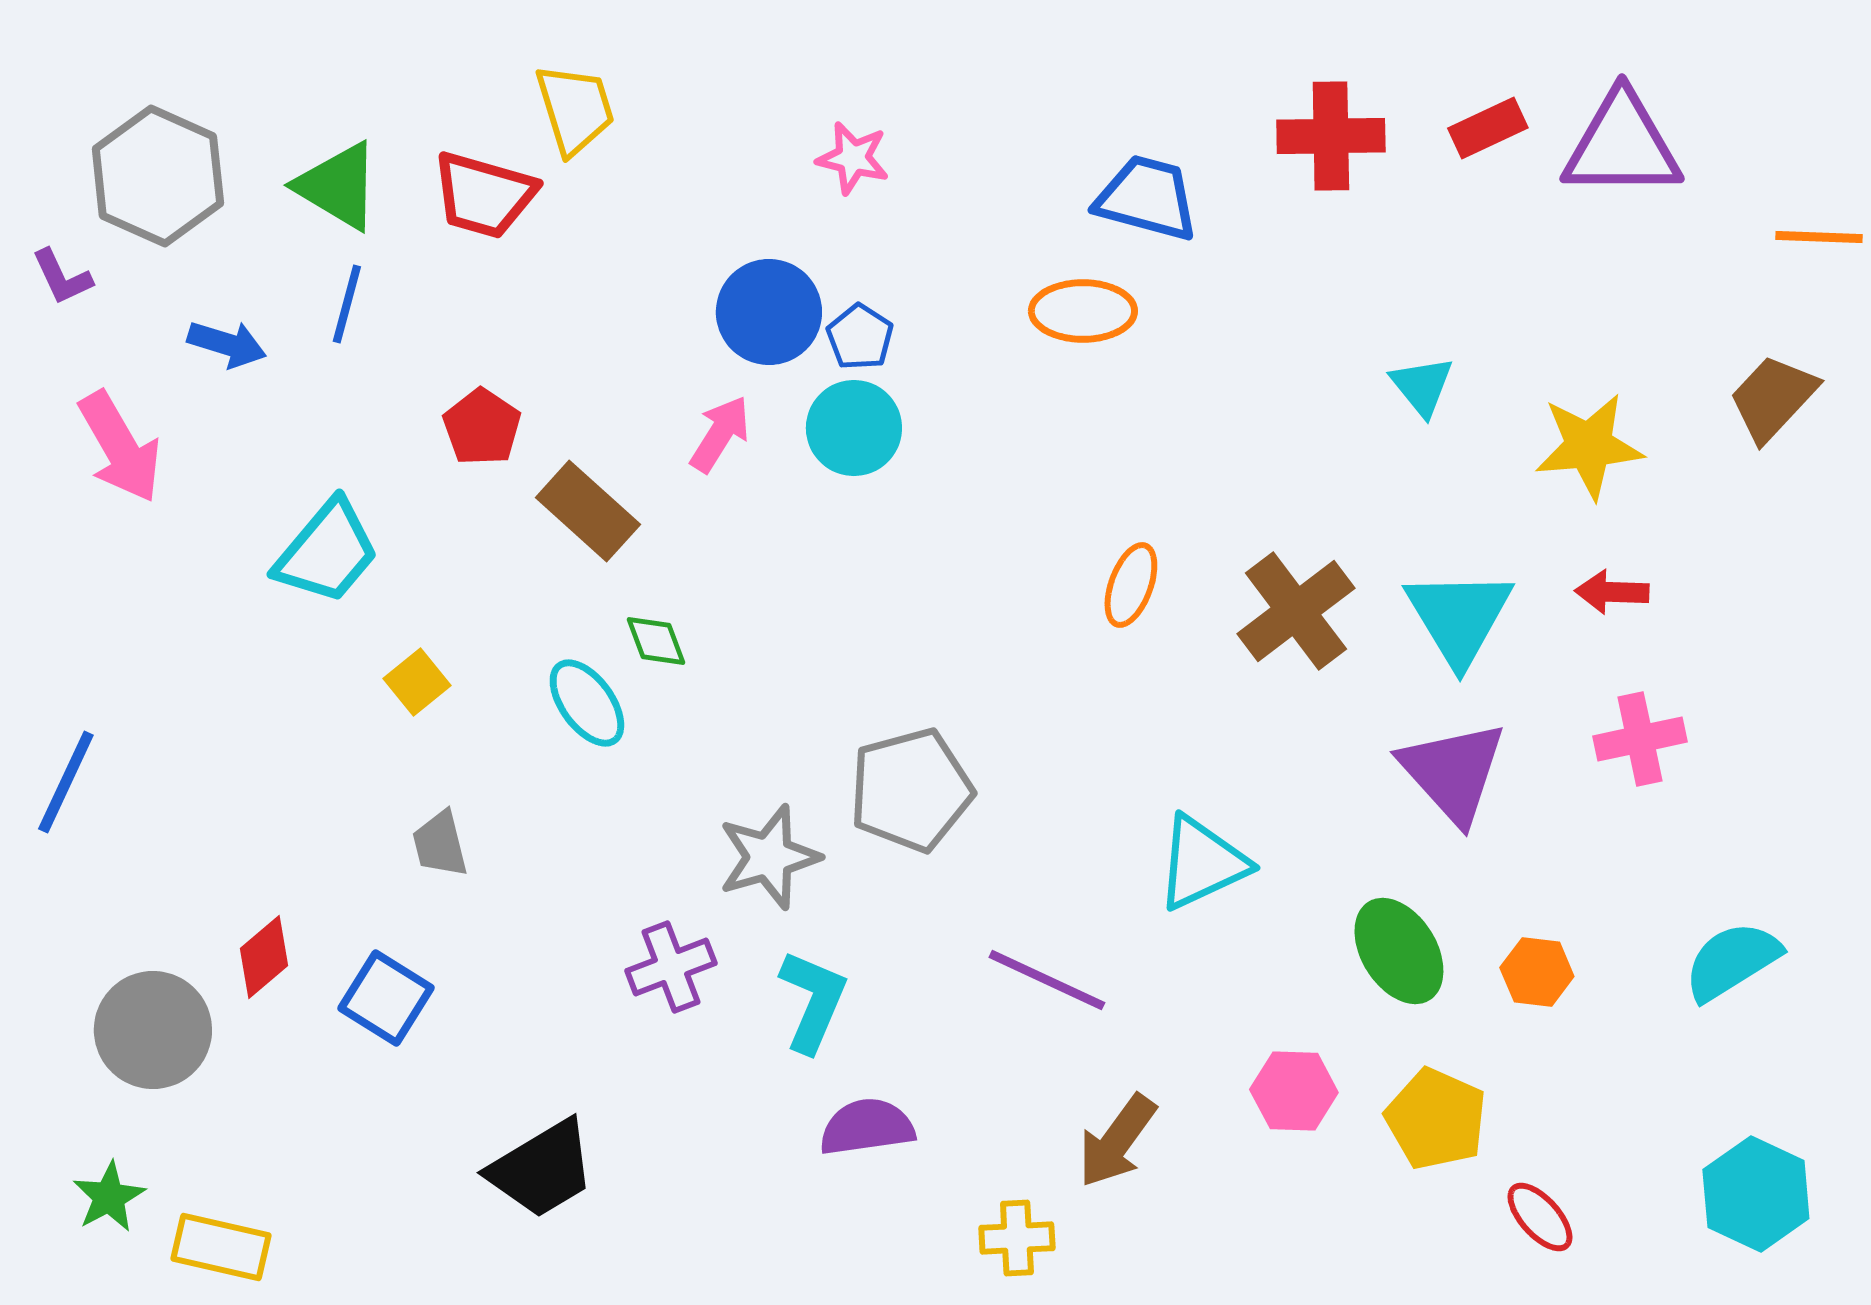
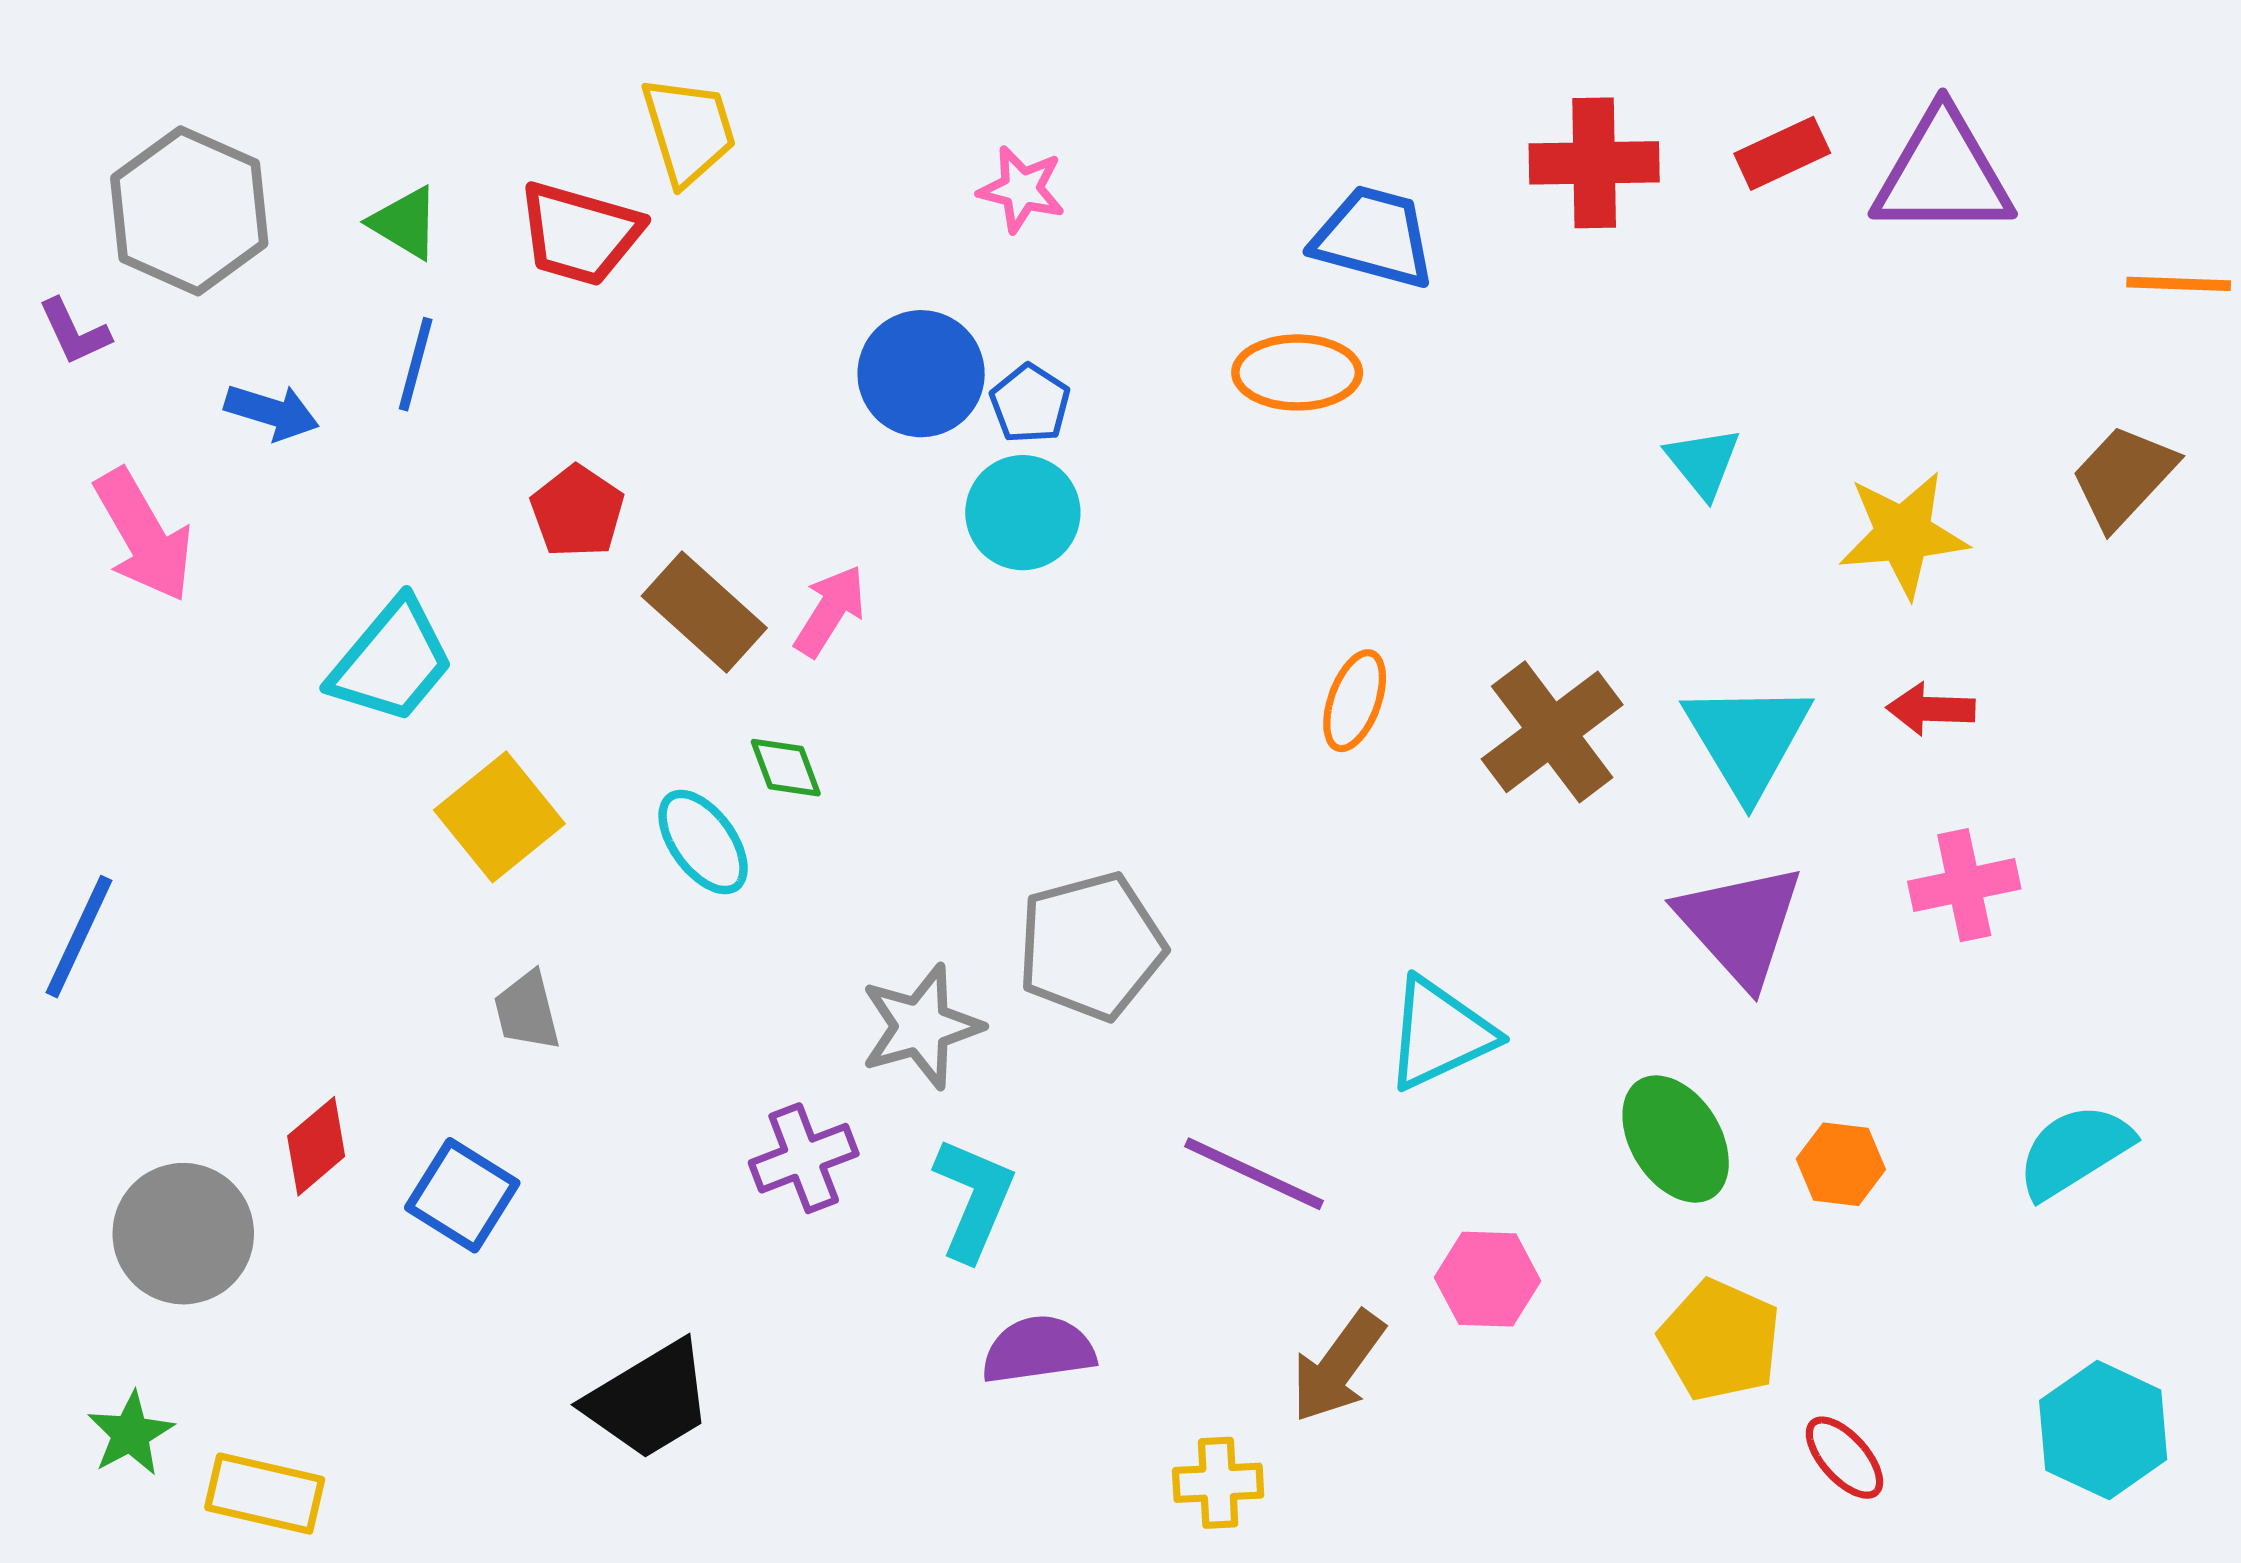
green triangle: (338, 186) -> (405, 223), size x0.7
pink arrow: (720, 434) -> (830, 611), moved
yellow square: (417, 682) -> (499, 817), size x1.6
pink hexagon: (1294, 1091) -> (1488, 1279), moved

